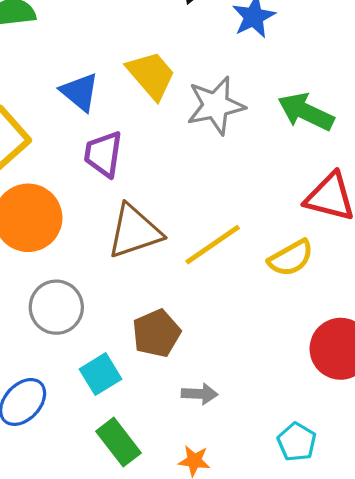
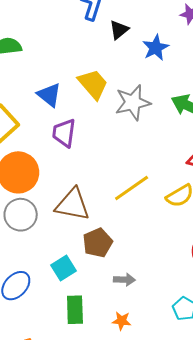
brown triangle: (134, 231) -> (73, 205), moved, turned 30
gray circle: (56, 307) -> (21, 215), moved
green rectangle: (118, 442) -> (75, 310), turned 36

